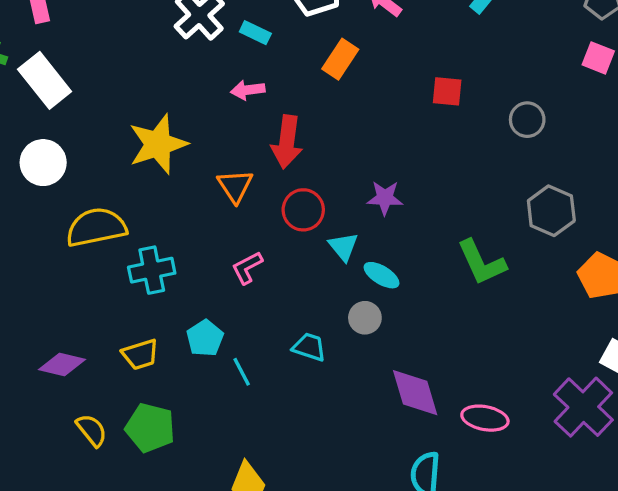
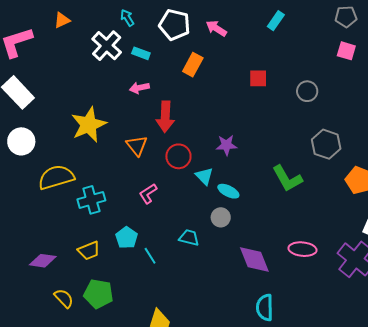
pink ellipse: (485, 418) -> (302, 249), moved

